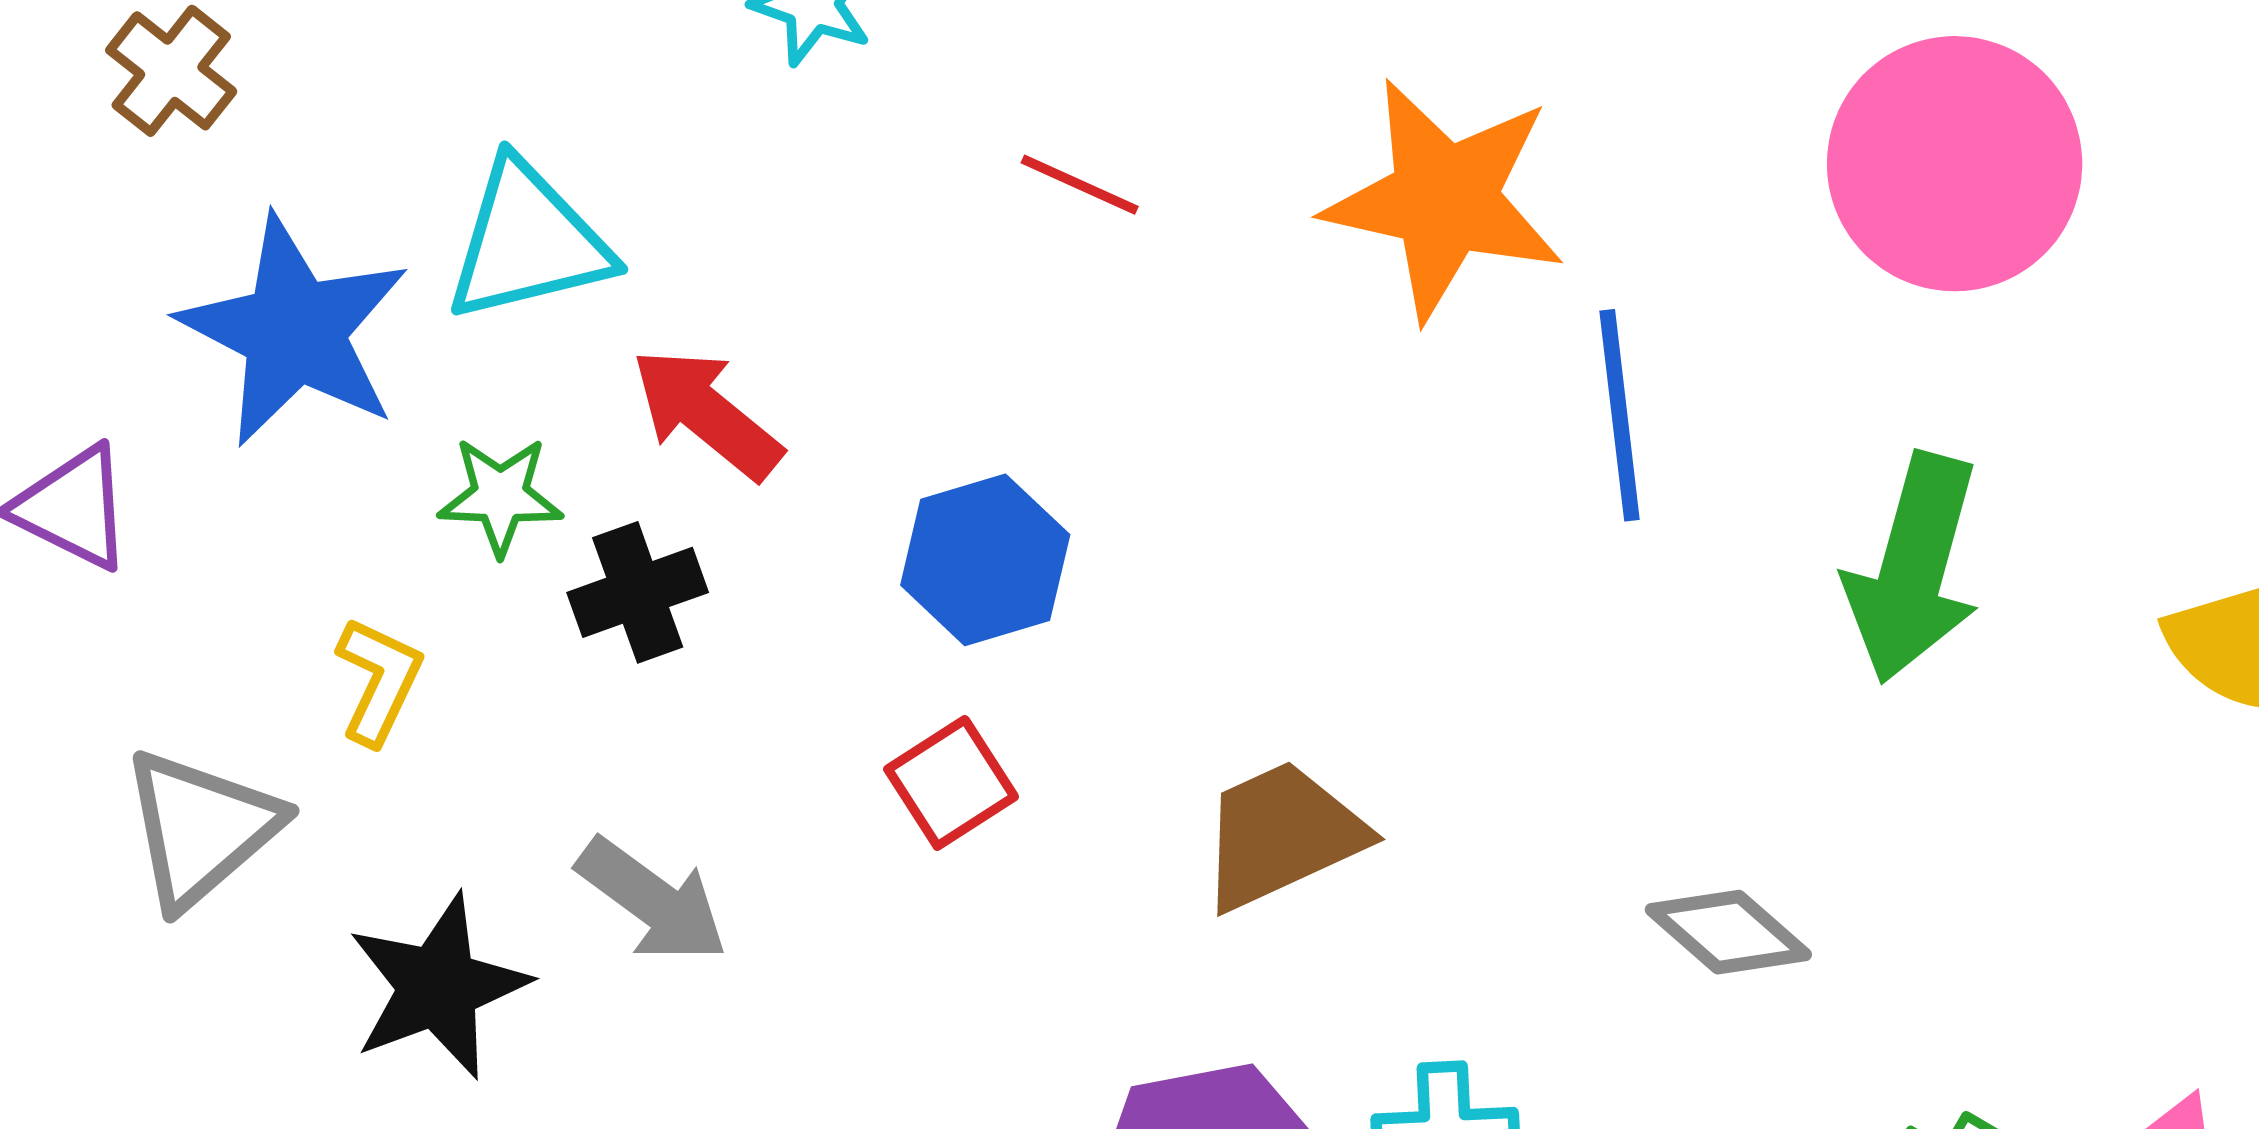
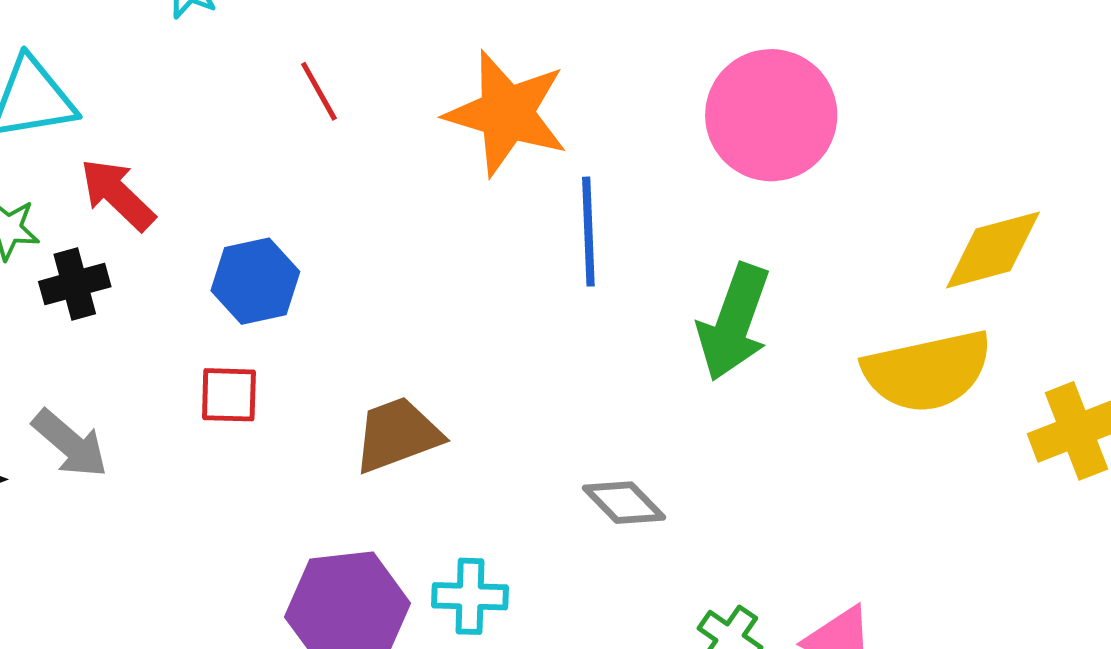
red line: (1080, 185) -> (319, 91), turned 32
red square: (951, 783) -> (229, 395), turned 30

